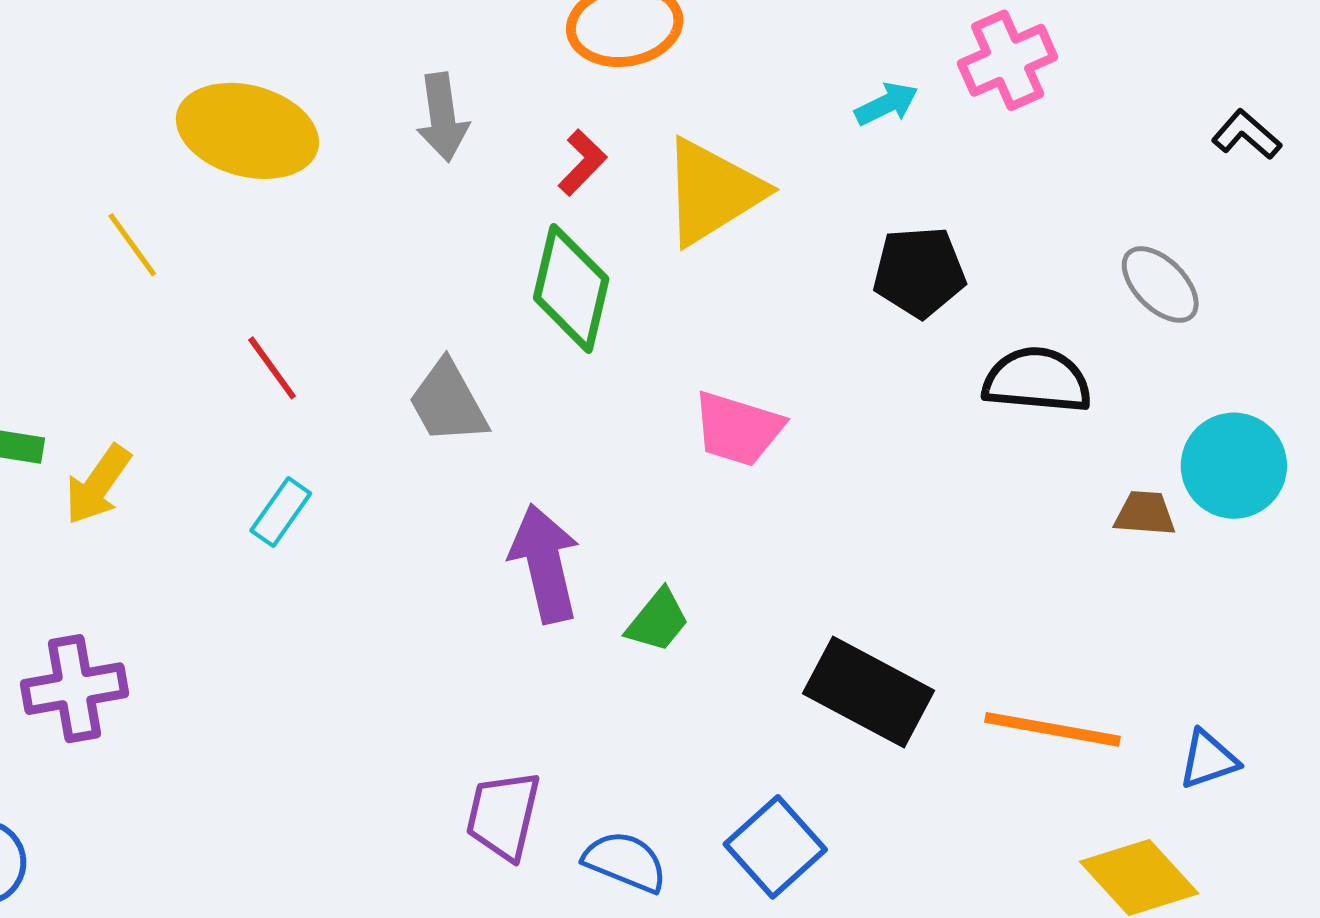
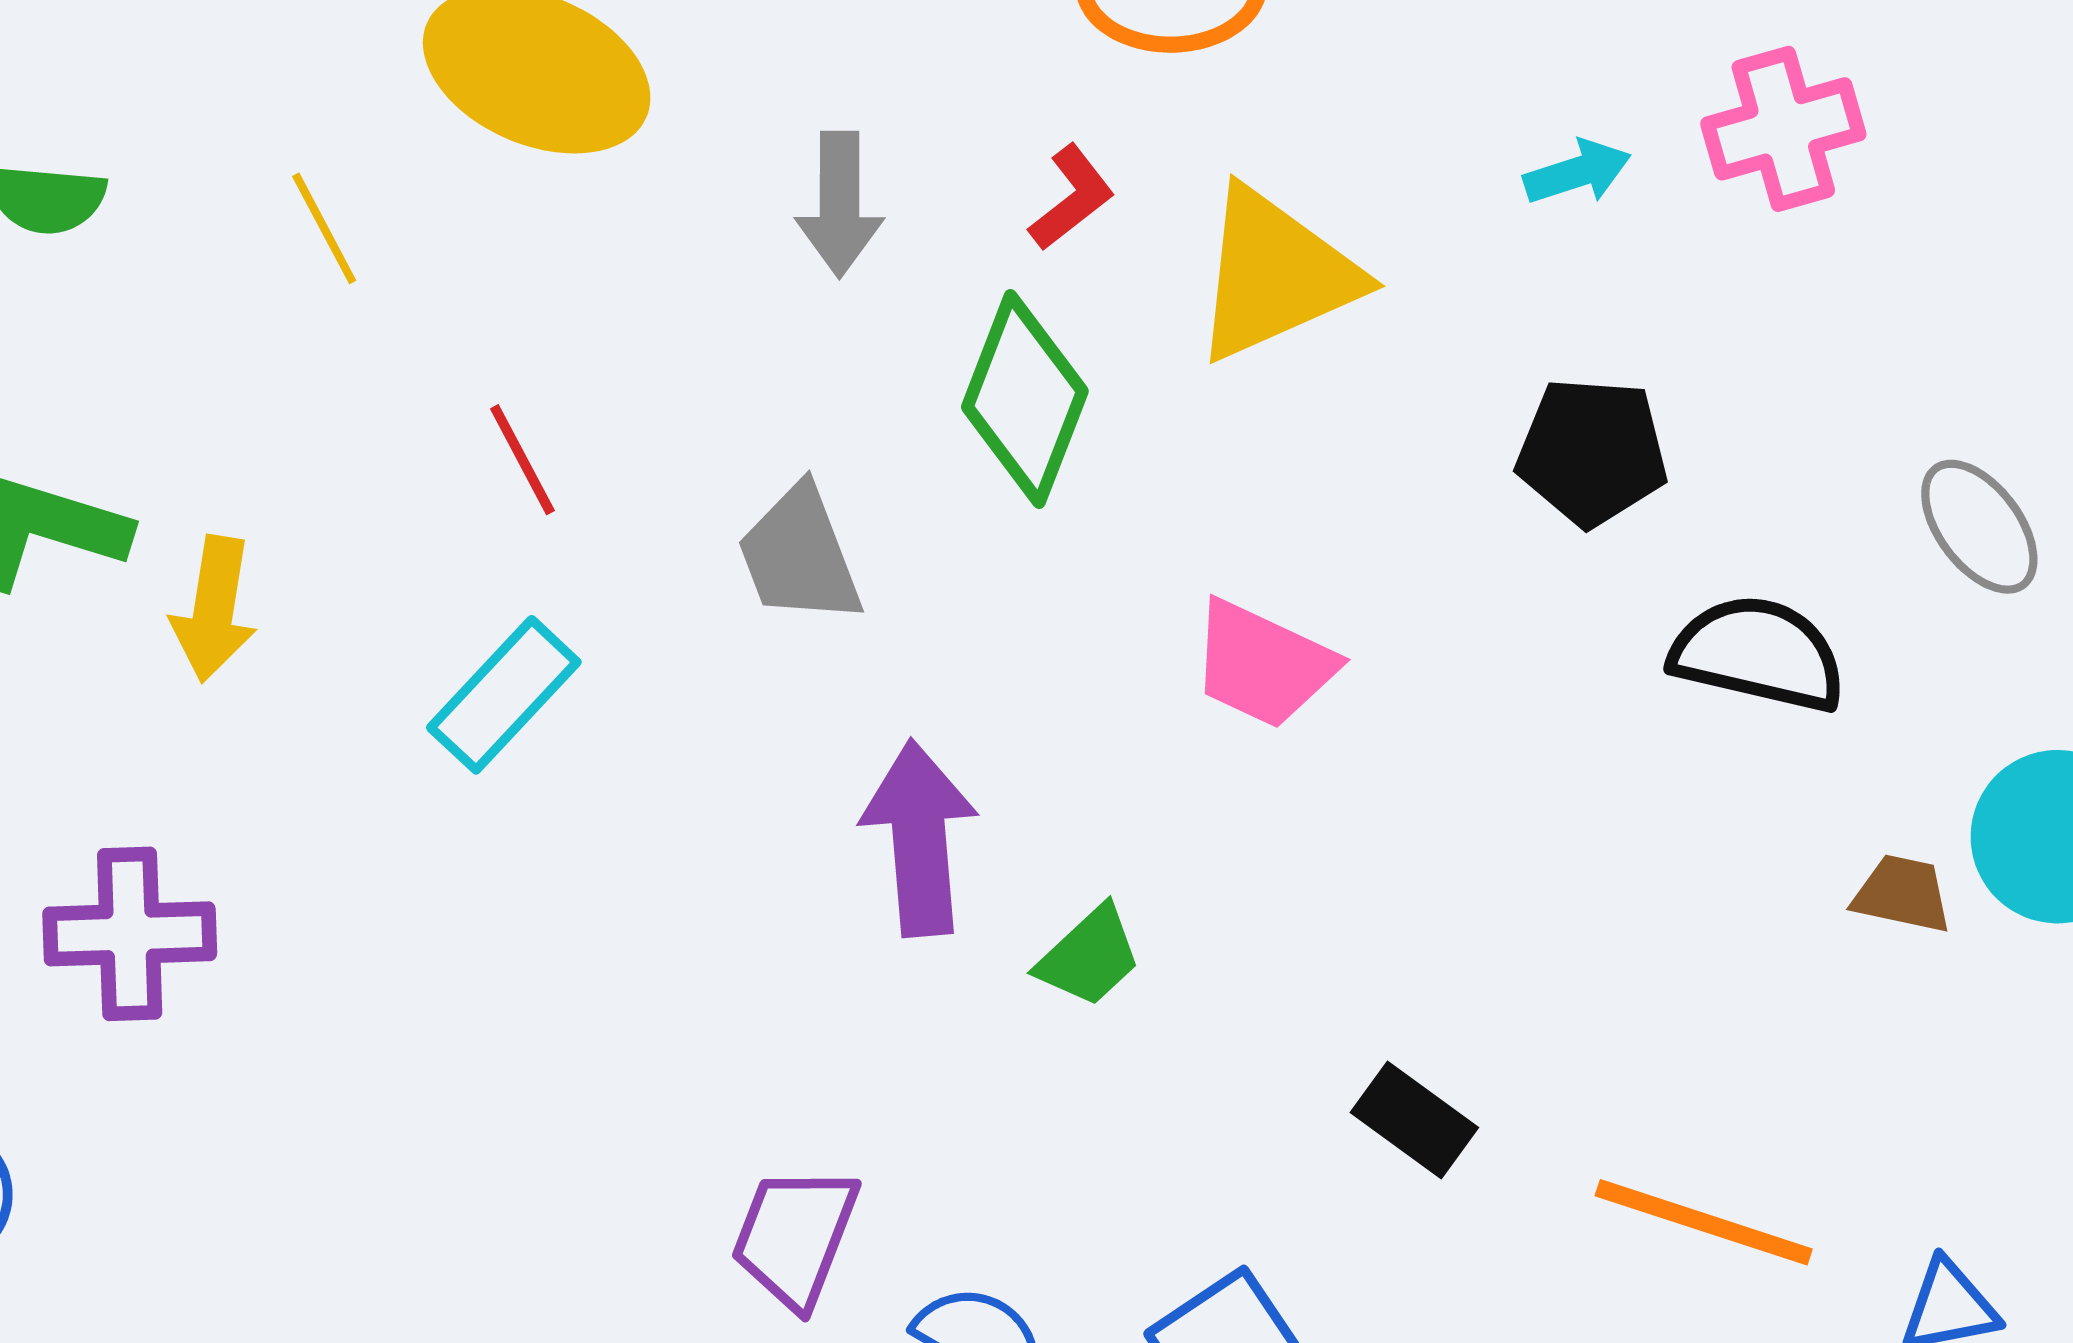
gray arrow: (442, 117) -> (840, 204), moved
yellow arrow: (98, 485) -> (214, 609), turned -34
cyan rectangle: (281, 512) -> (504, 695), size x1.4
black rectangle: (868, 692) -> (1414, 1120), size x0.6

